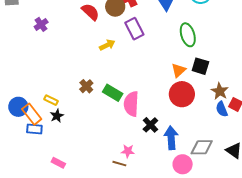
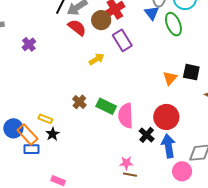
green ellipse: (188, 35) -> (173, 24), moved
red circle: (182, 94) -> (166, 117), moved
brown line: (119, 164) -> (130, 175), moved

